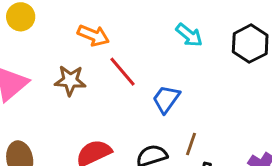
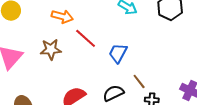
brown line: (191, 144) -> (139, 81), turned -49

